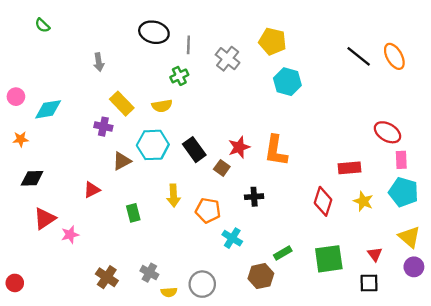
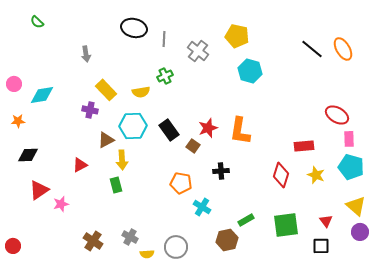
green cross: (179, 76) -> (165, 76), moved
yellow arrow: (174, 196) -> (122, 160), moved

